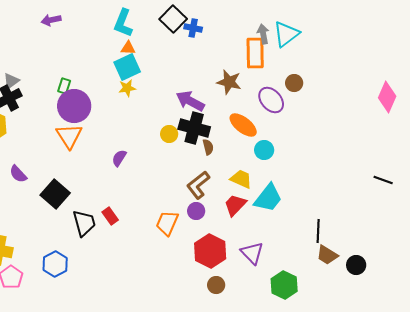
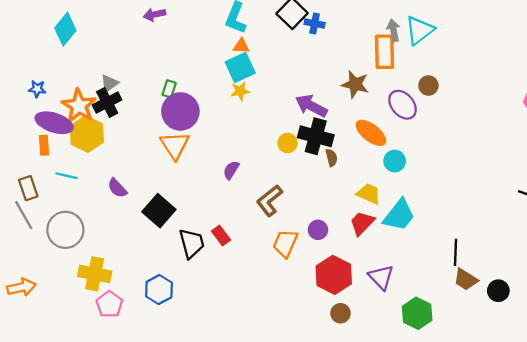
brown L-shape: (198, 185) -> (269, 201), moved

